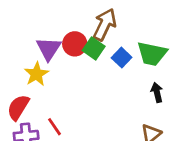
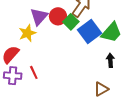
green trapezoid: (152, 54) -> (111, 32), turned -70
blue square: (122, 58) -> (89, 32), size x1.6

